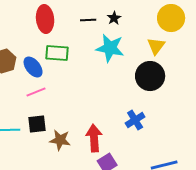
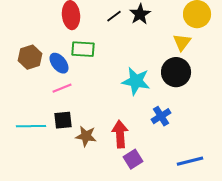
black star: (114, 18) -> (140, 14), size x1.5
black line: (88, 20) -> (114, 16), turned -35
cyan star: (110, 48) -> (136, 81), moved

